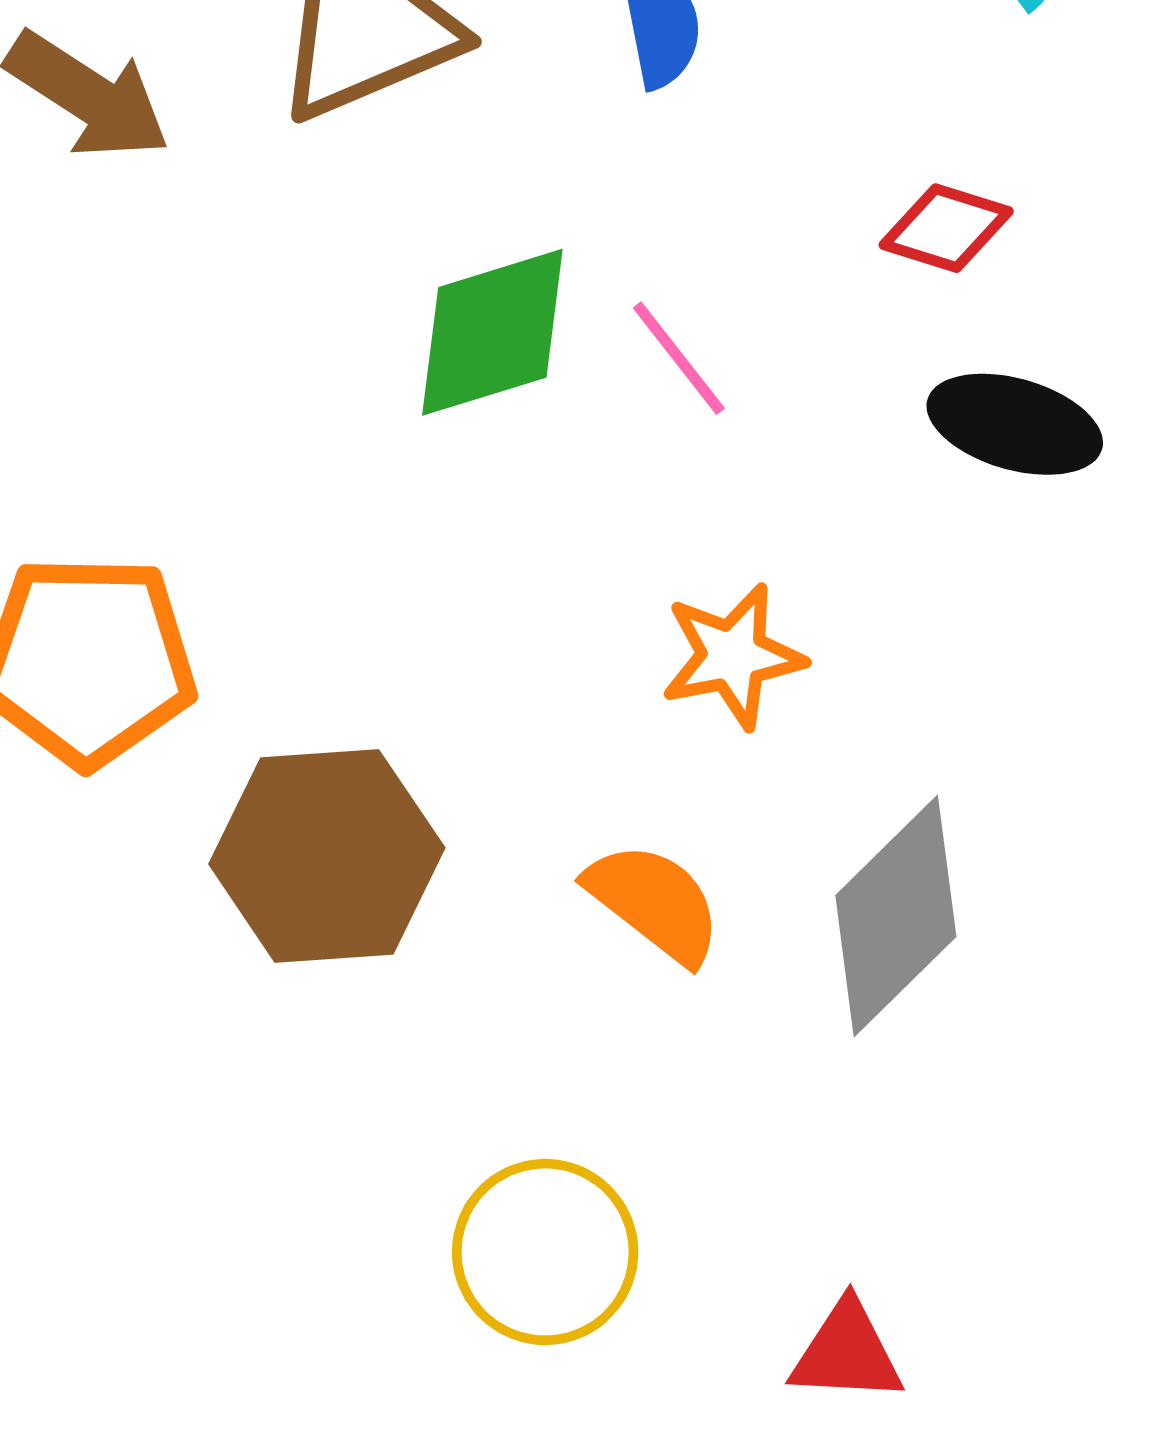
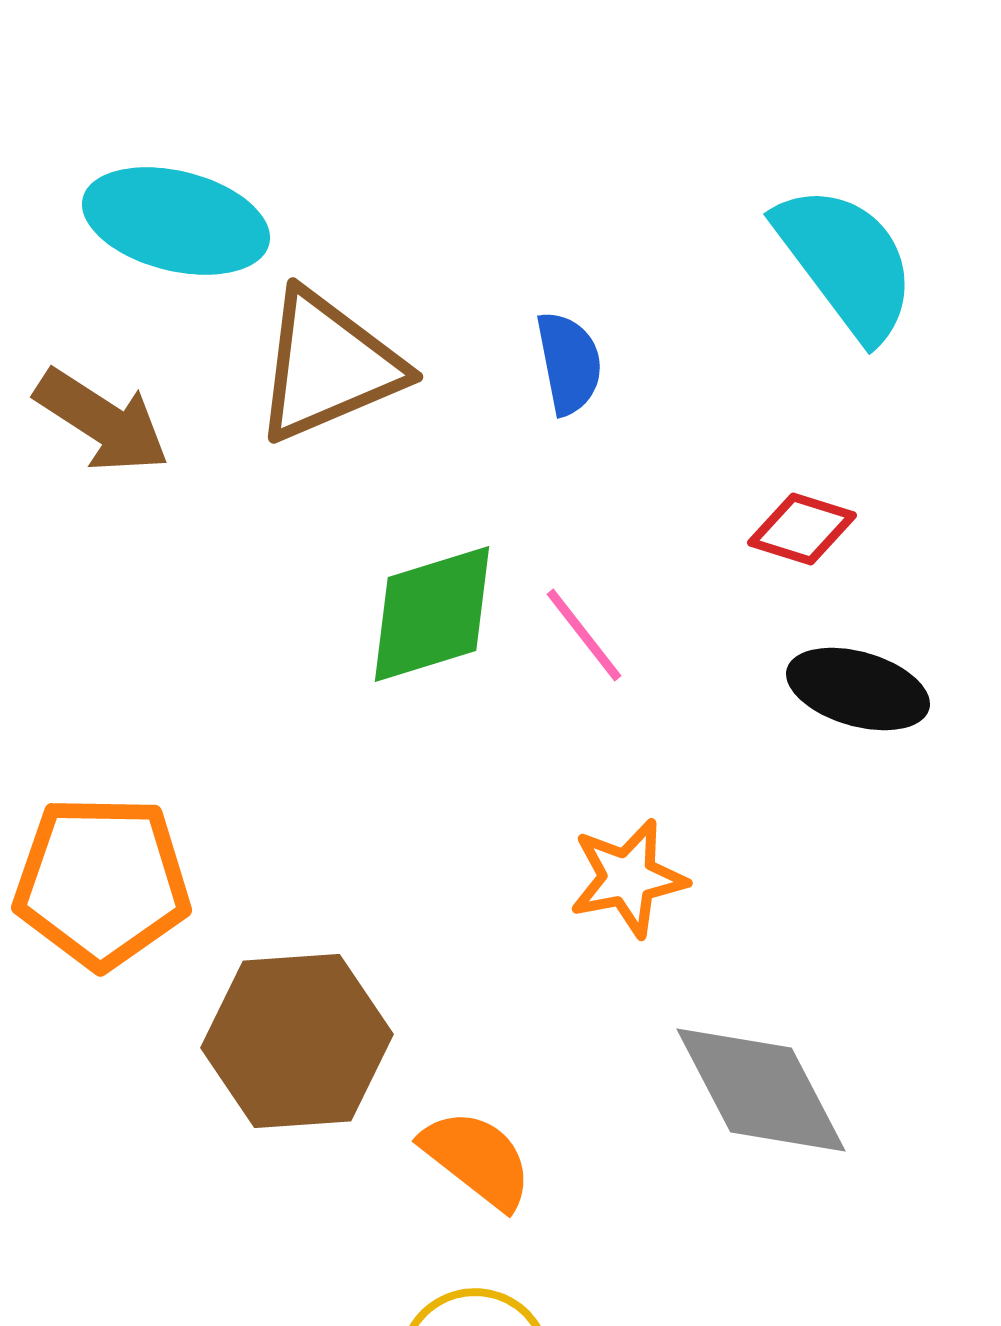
orange semicircle: (654, 903) -> (477, 1159), moved
gray diamond: (896, 916) -> (761, 1090), turned -73

